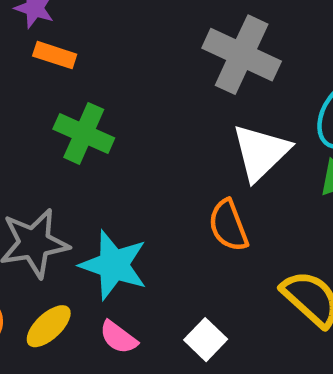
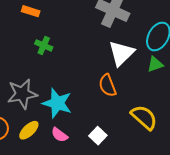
green cross: (84, 133) -> (44, 45), size x0.7

